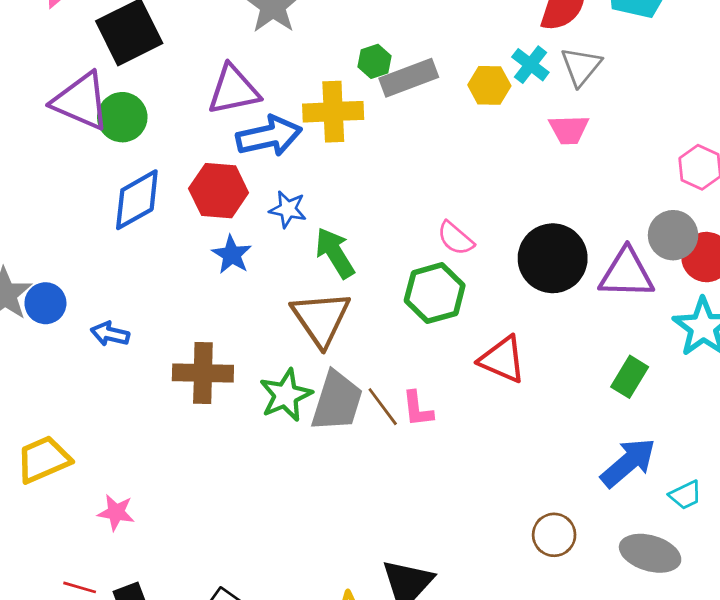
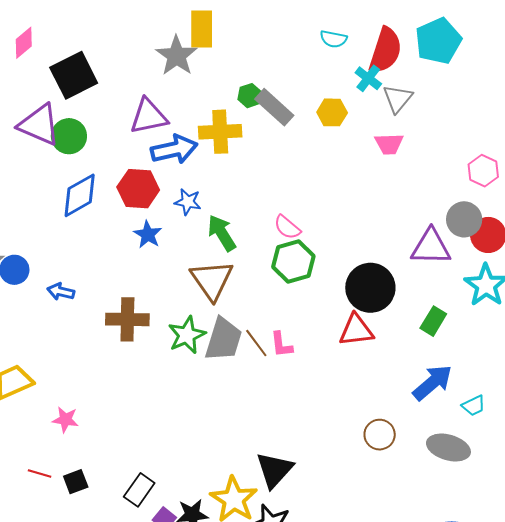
cyan cross: (530, 65) -> (368, 78), moved
gray rectangle: (409, 78) -> (274, 107), turned 63
pink semicircle: (455, 238) -> (287, 227), moved
black circle: (553, 258) -> (370, 288), moved
red triangle: (502, 359) -> (356, 330), moved, turned -30

